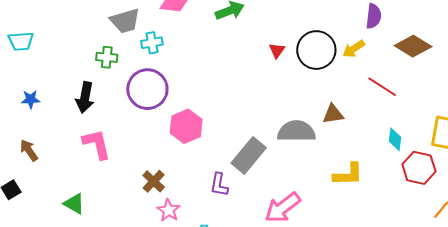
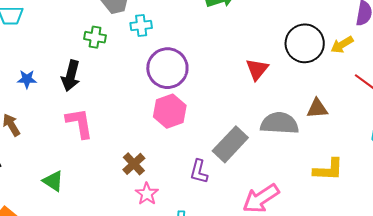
red triangle: (277, 50) -> (257, 69), moved, size x1.4
purple circle: (147, 89) -> (167, 68), moved
blue star: (31, 99) -> (27, 79), moved

